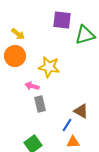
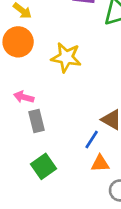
pink arrow: (32, 86) -> (24, 97), moved
gray rectangle: (40, 104) -> (36, 121), moved

